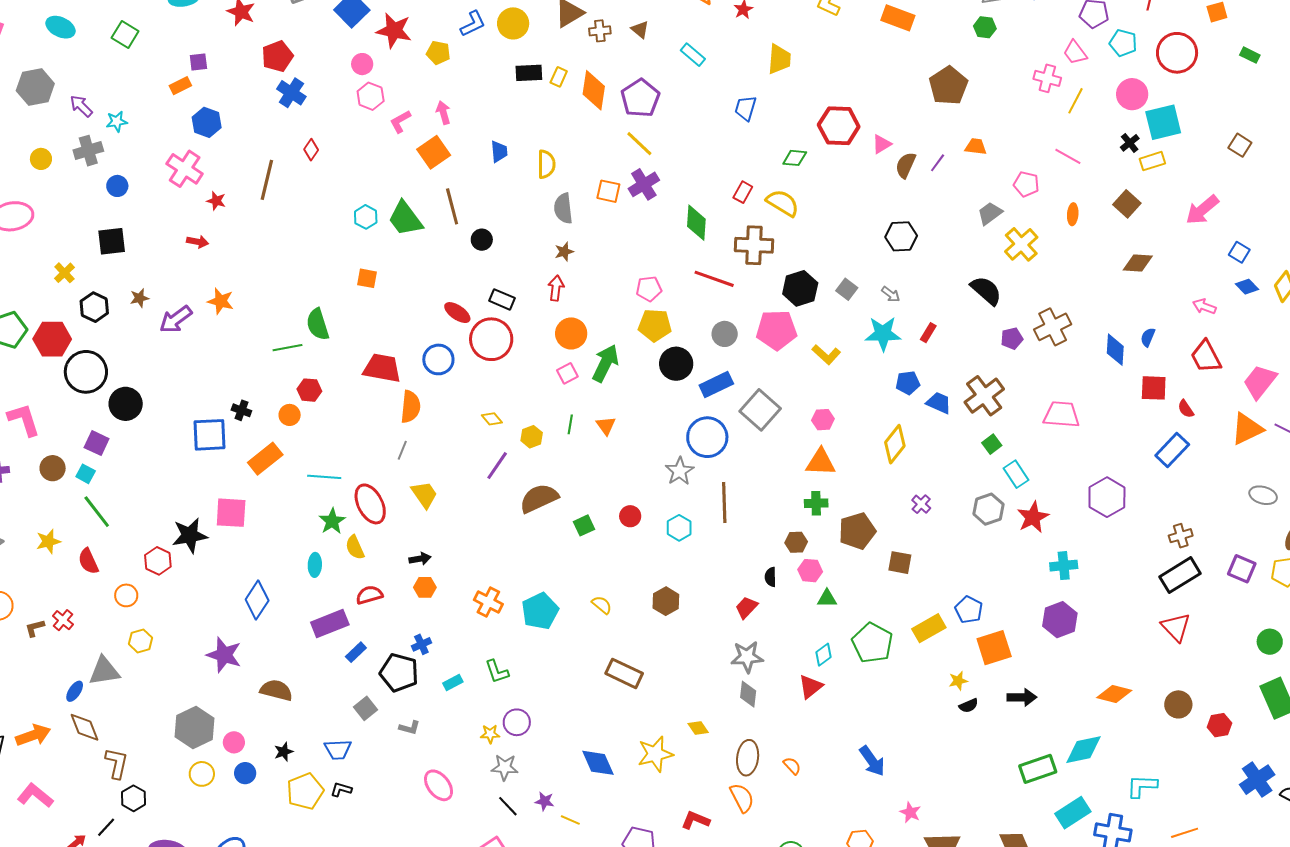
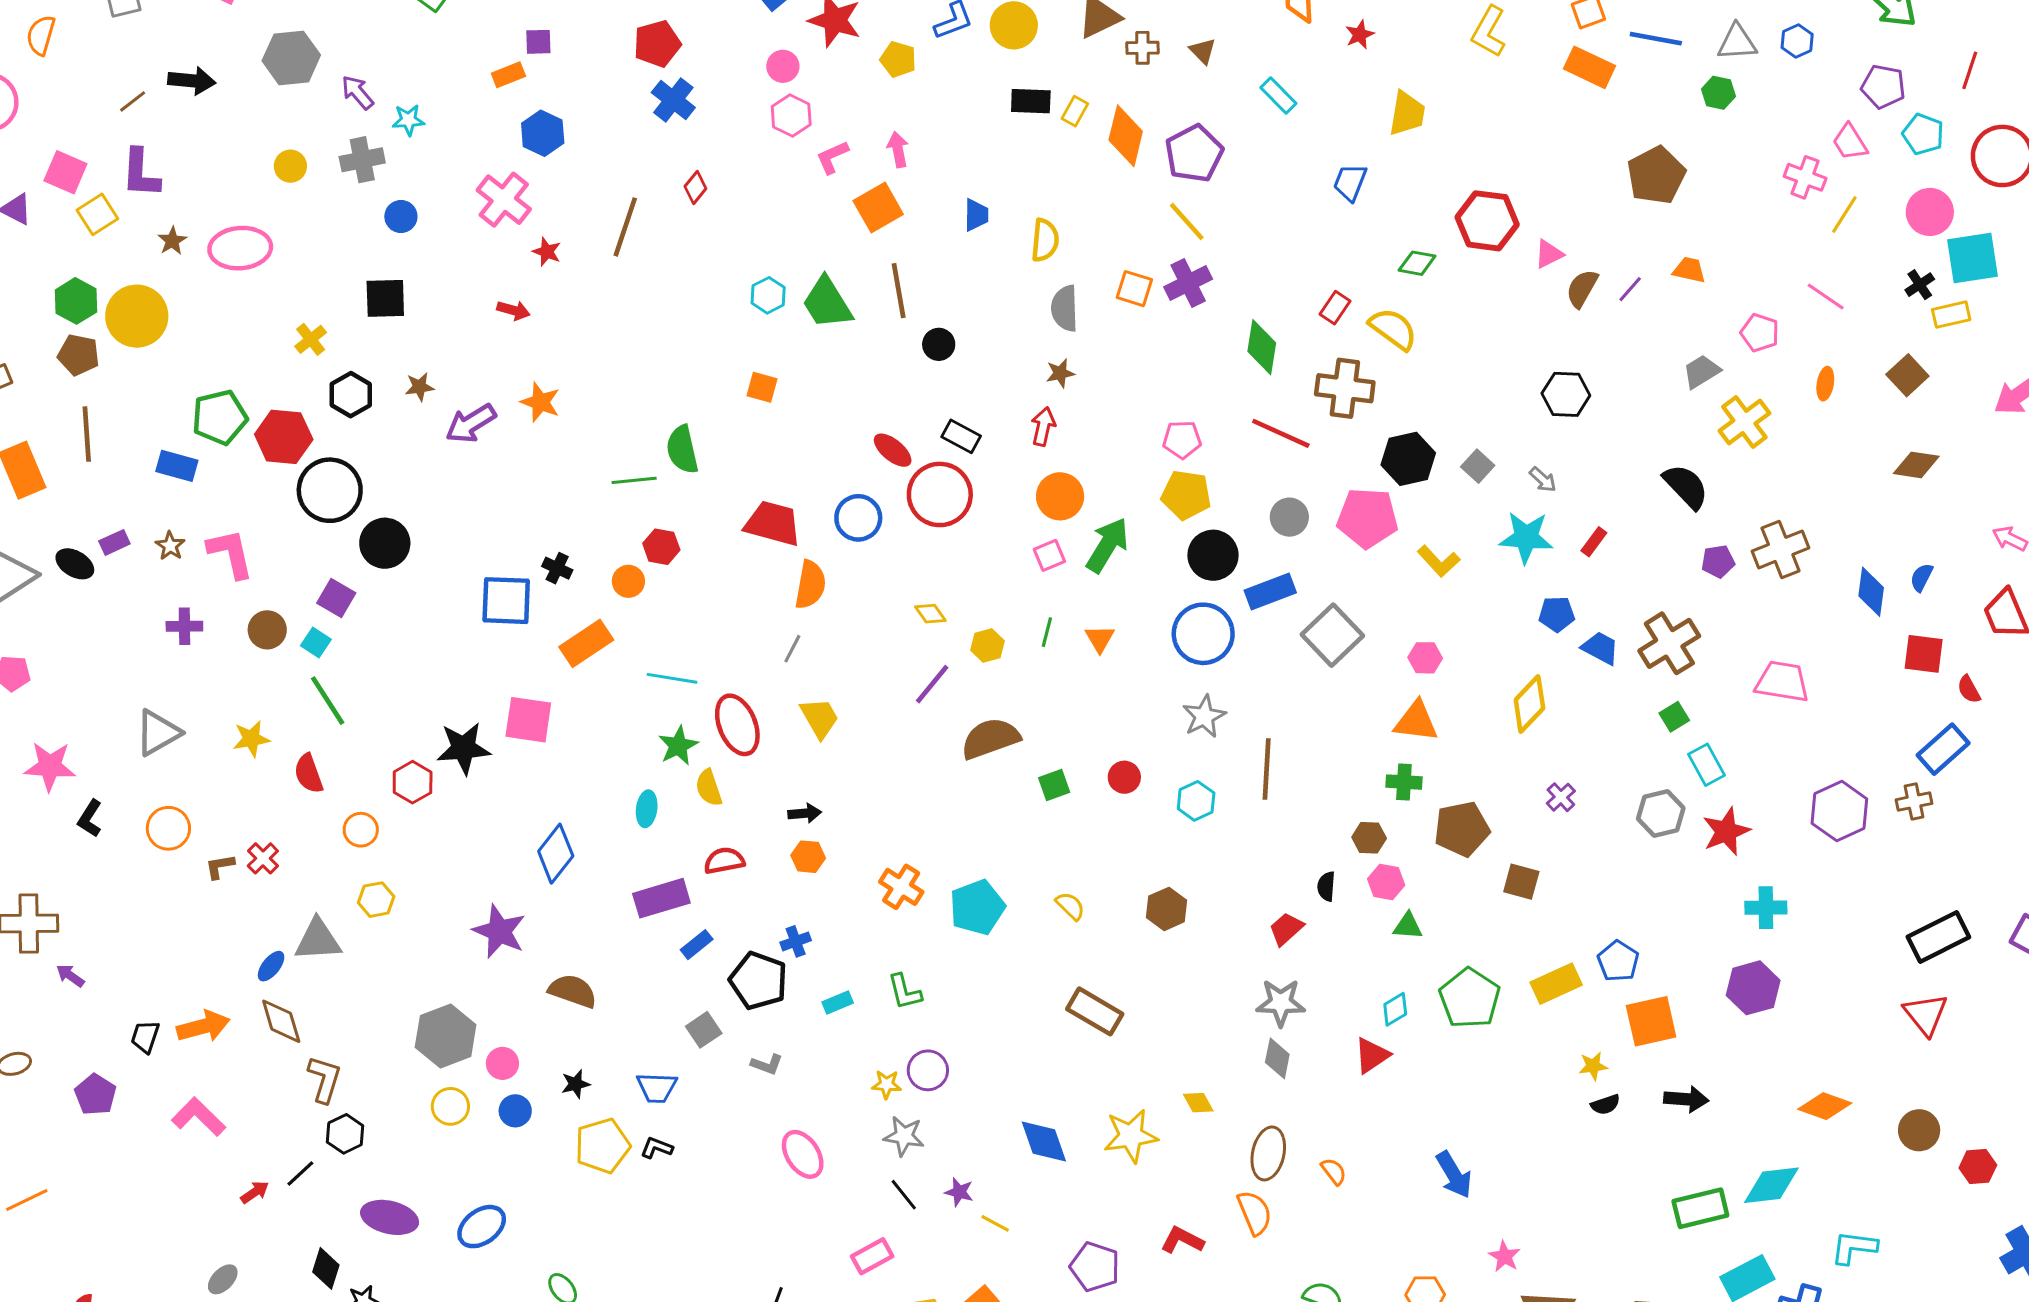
blue circle: (707, 437) -> (1203, 634), moved
brown cross: (1181, 536) -> (1914, 802), moved

